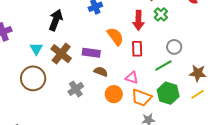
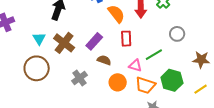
orange semicircle: (115, 36) -> (116, 14), moved
red rectangle: (137, 49) -> (126, 39), moved
purple rectangle: (91, 53) -> (94, 41), turned -54
green line: (163, 65) -> (154, 55), moved
yellow line: (197, 94) -> (201, 89), moved

